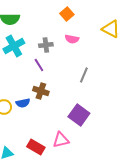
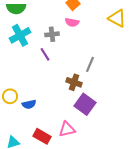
pink semicircle: (72, 39) -> (72, 22), moved
brown cross: (41, 91) -> (74, 82), moved
blue semicircle: (23, 103) -> (29, 104), moved

